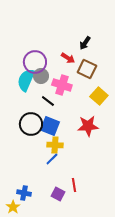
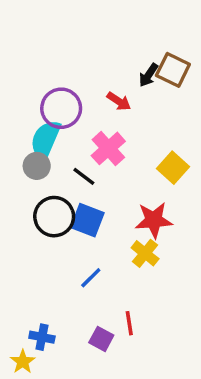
brown square: (87, 69) -> (173, 70), moved
gray circle: (41, 76) -> (37, 166), moved
pink cross: (62, 85) -> (108, 148), turned 30
yellow cross: (55, 145) -> (145, 253), moved, turned 35

